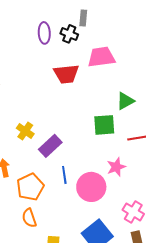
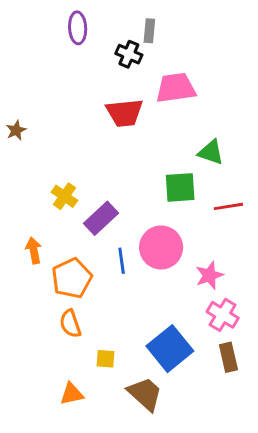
purple ellipse: (44, 33) -> (78, 28), moved
green triangle: (125, 101) -> (211, 152), turned 48
pink star: (116, 167) -> (209, 275), moved
pink circle: (91, 187) -> (161, 247), moved

